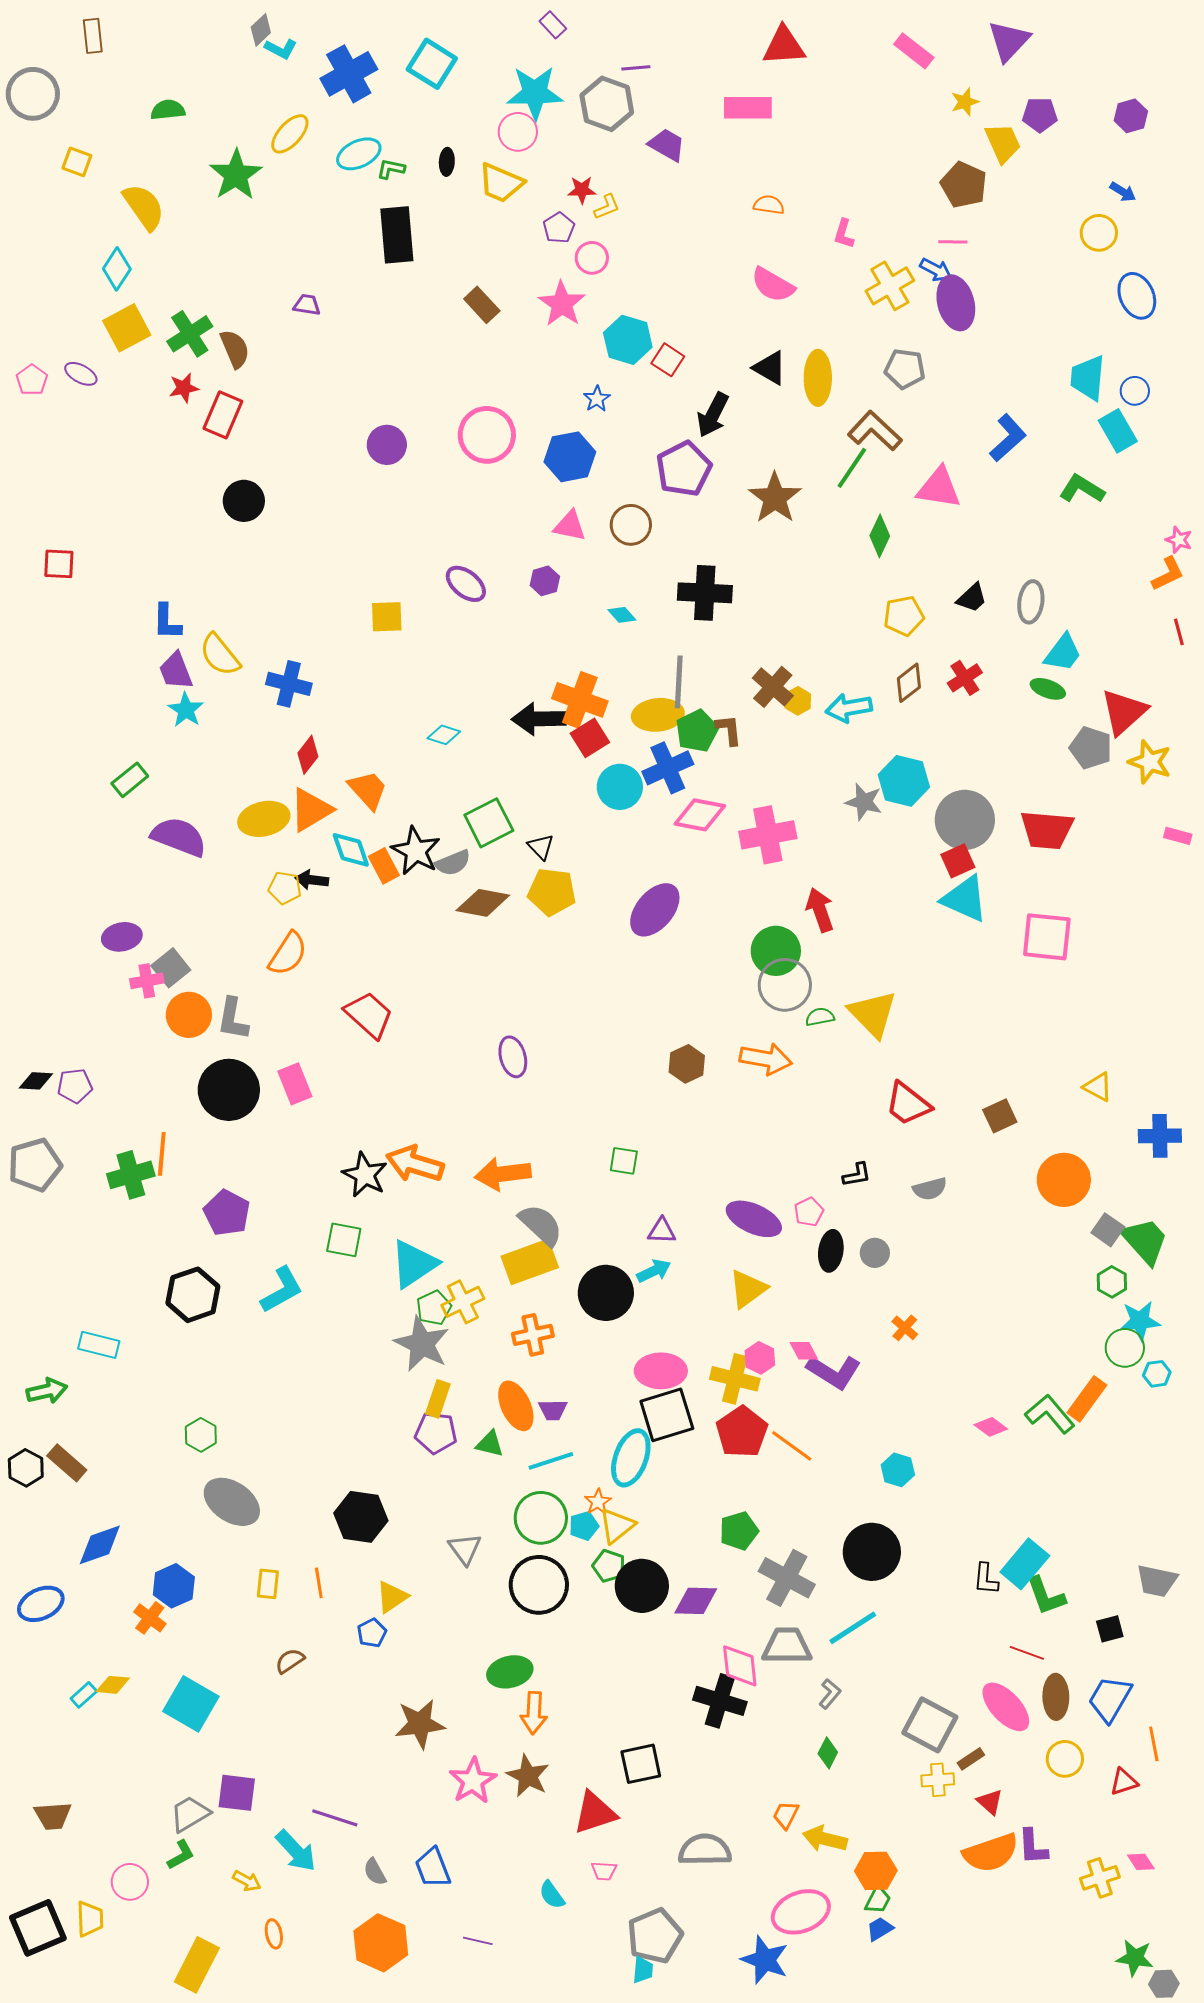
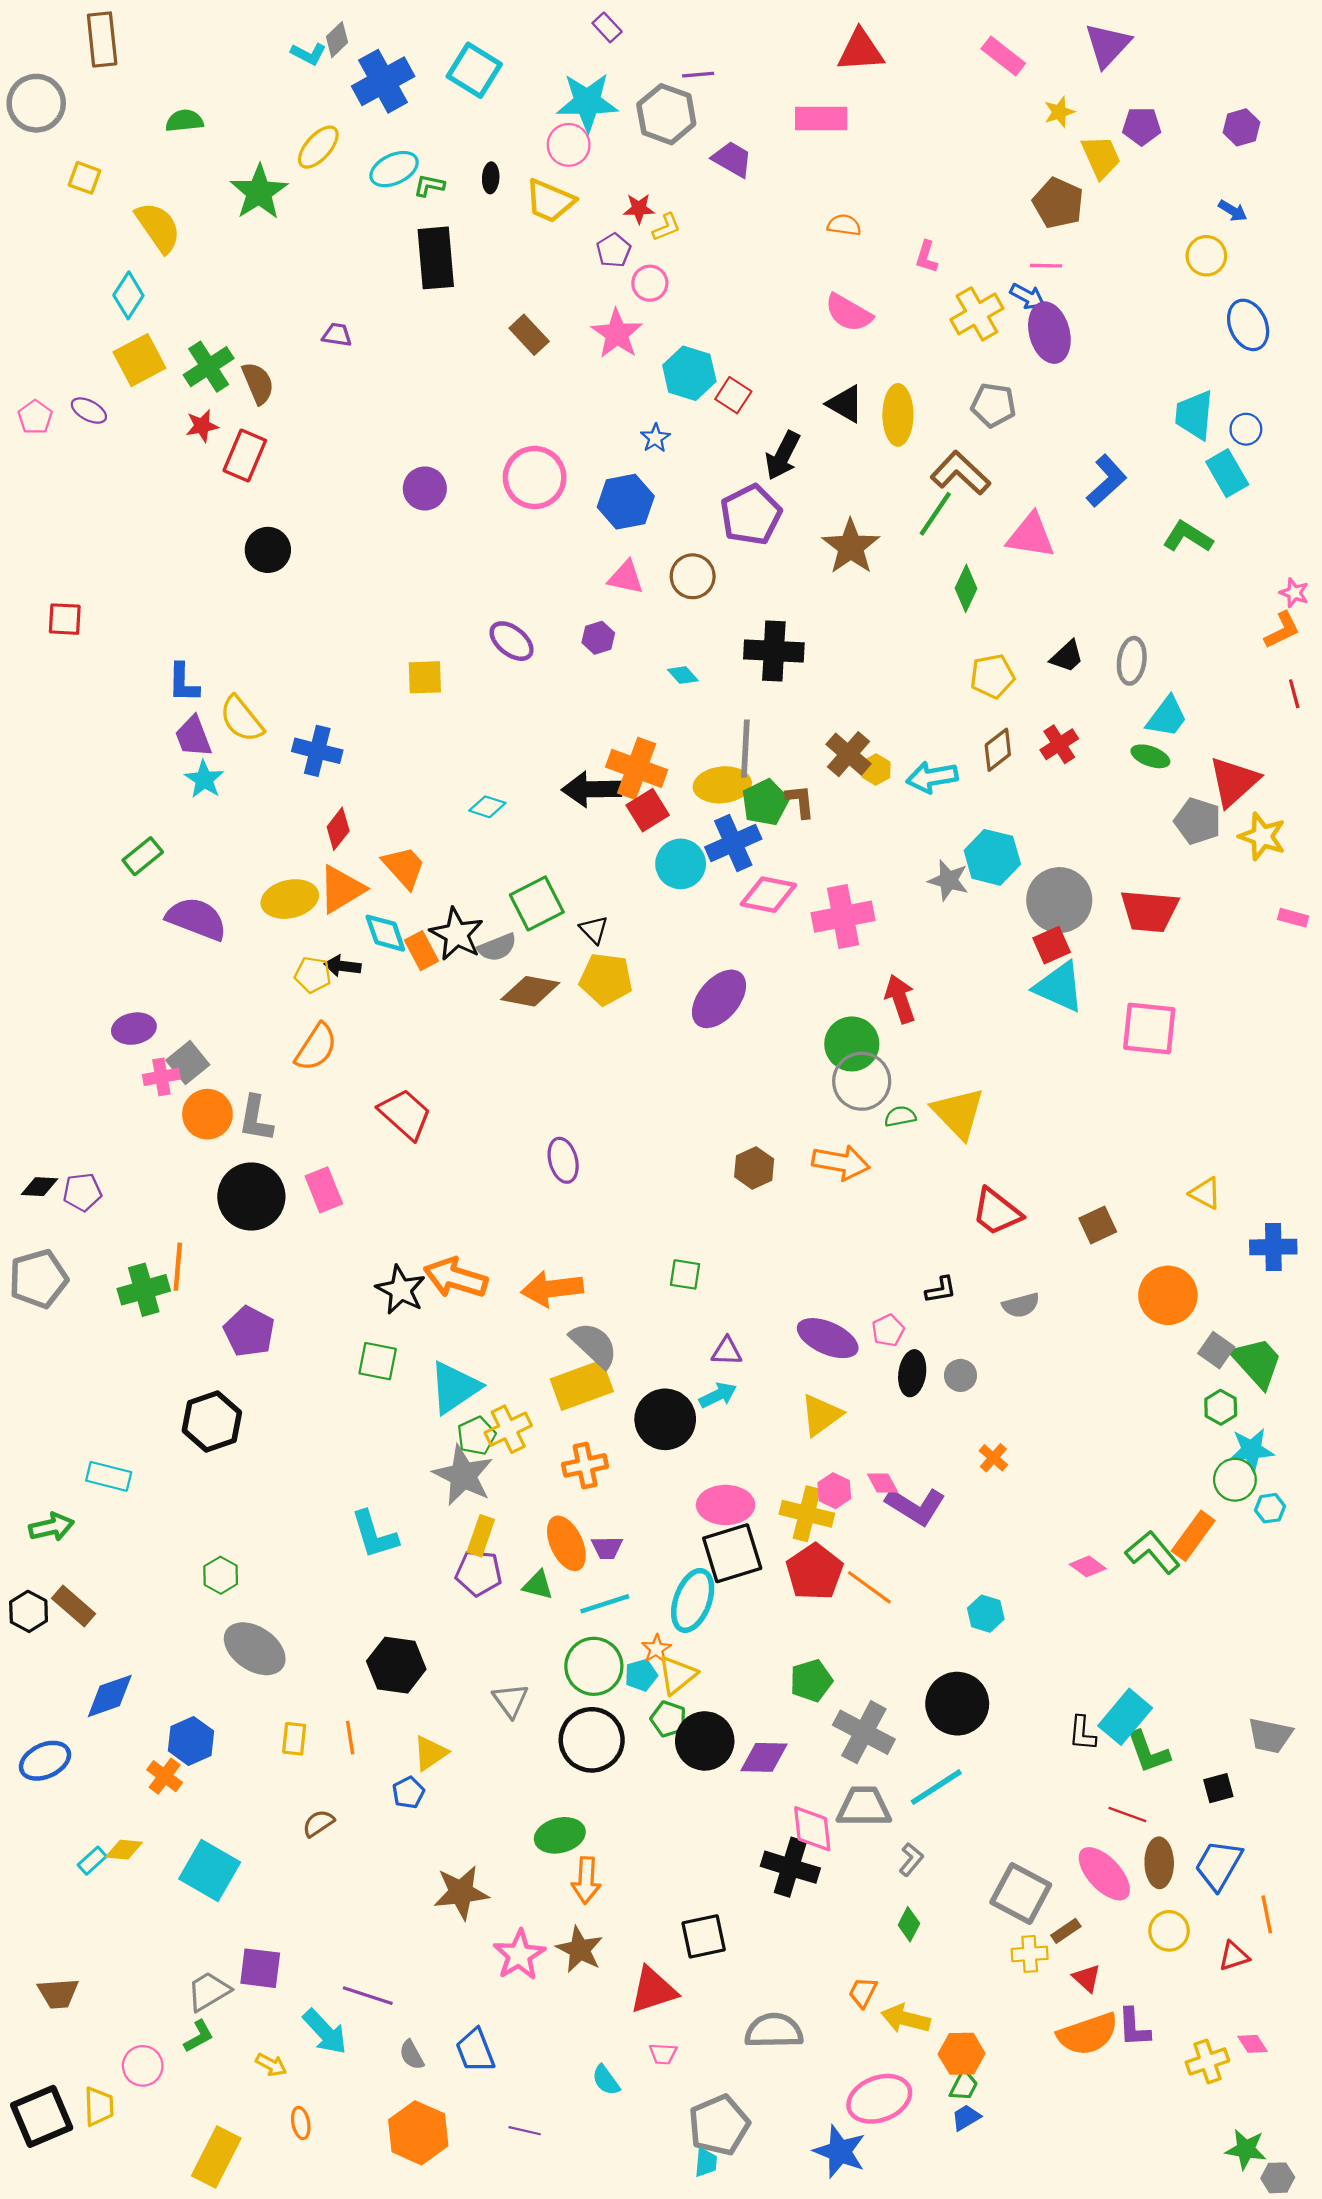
gray diamond: (261, 30) -> (337, 40), moved
brown rectangle: (93, 36) -> (102, 40), size x1.4
cyan L-shape: (282, 1290) -> (374, 1535), moved, turned 102

